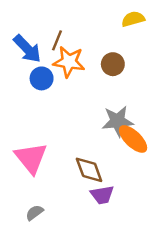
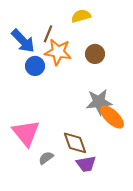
yellow semicircle: (133, 19) -> (81, 16), moved
gray semicircle: (34, 213) -> (46, 158), moved

